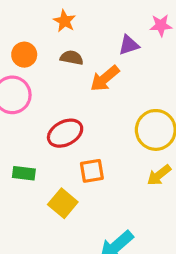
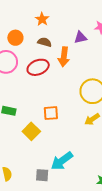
orange arrow: (105, 79) -> (64, 57), turned -48
red ellipse: (65, 133) -> (38, 67), moved

